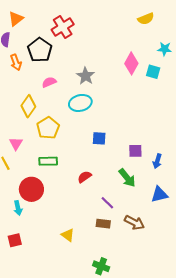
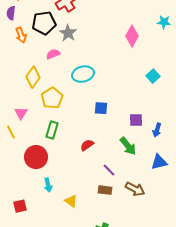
black pentagon: (40, 50) -> (44, 23), turned 30
cyan square: (153, 72) -> (153, 76), moved, turned 32
gray star: (86, 76) -> (68, 33), moved
green rectangle: (48, 161) -> (52, 130), turned -72
cyan arrow: (18, 208) -> (48, 185), moved

